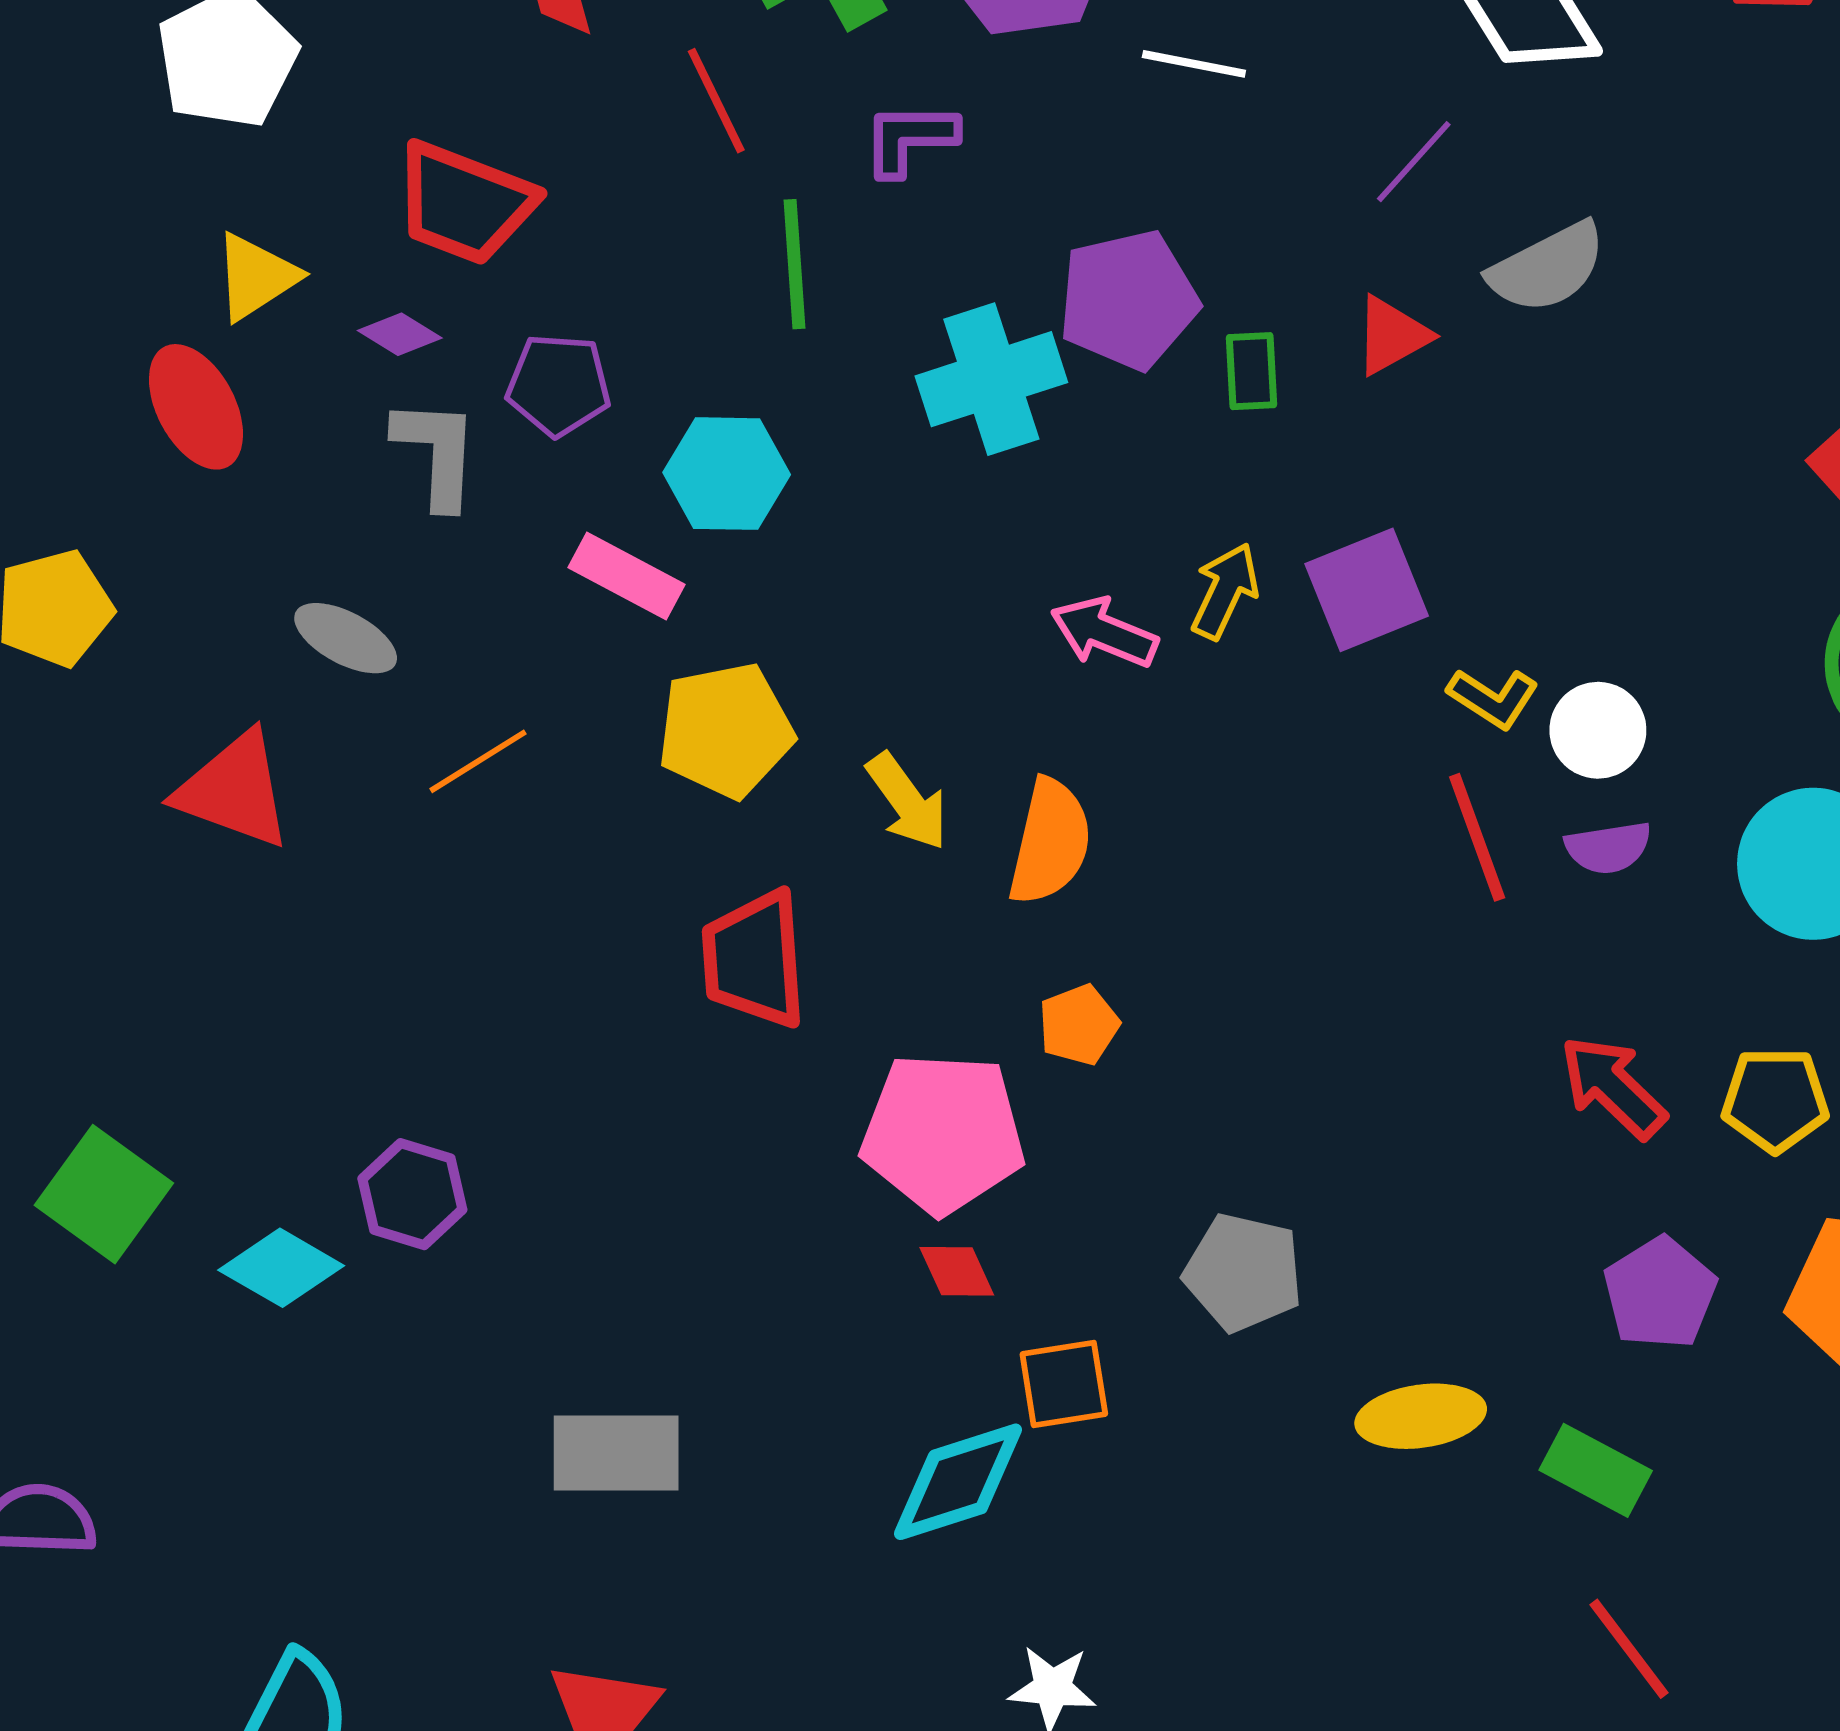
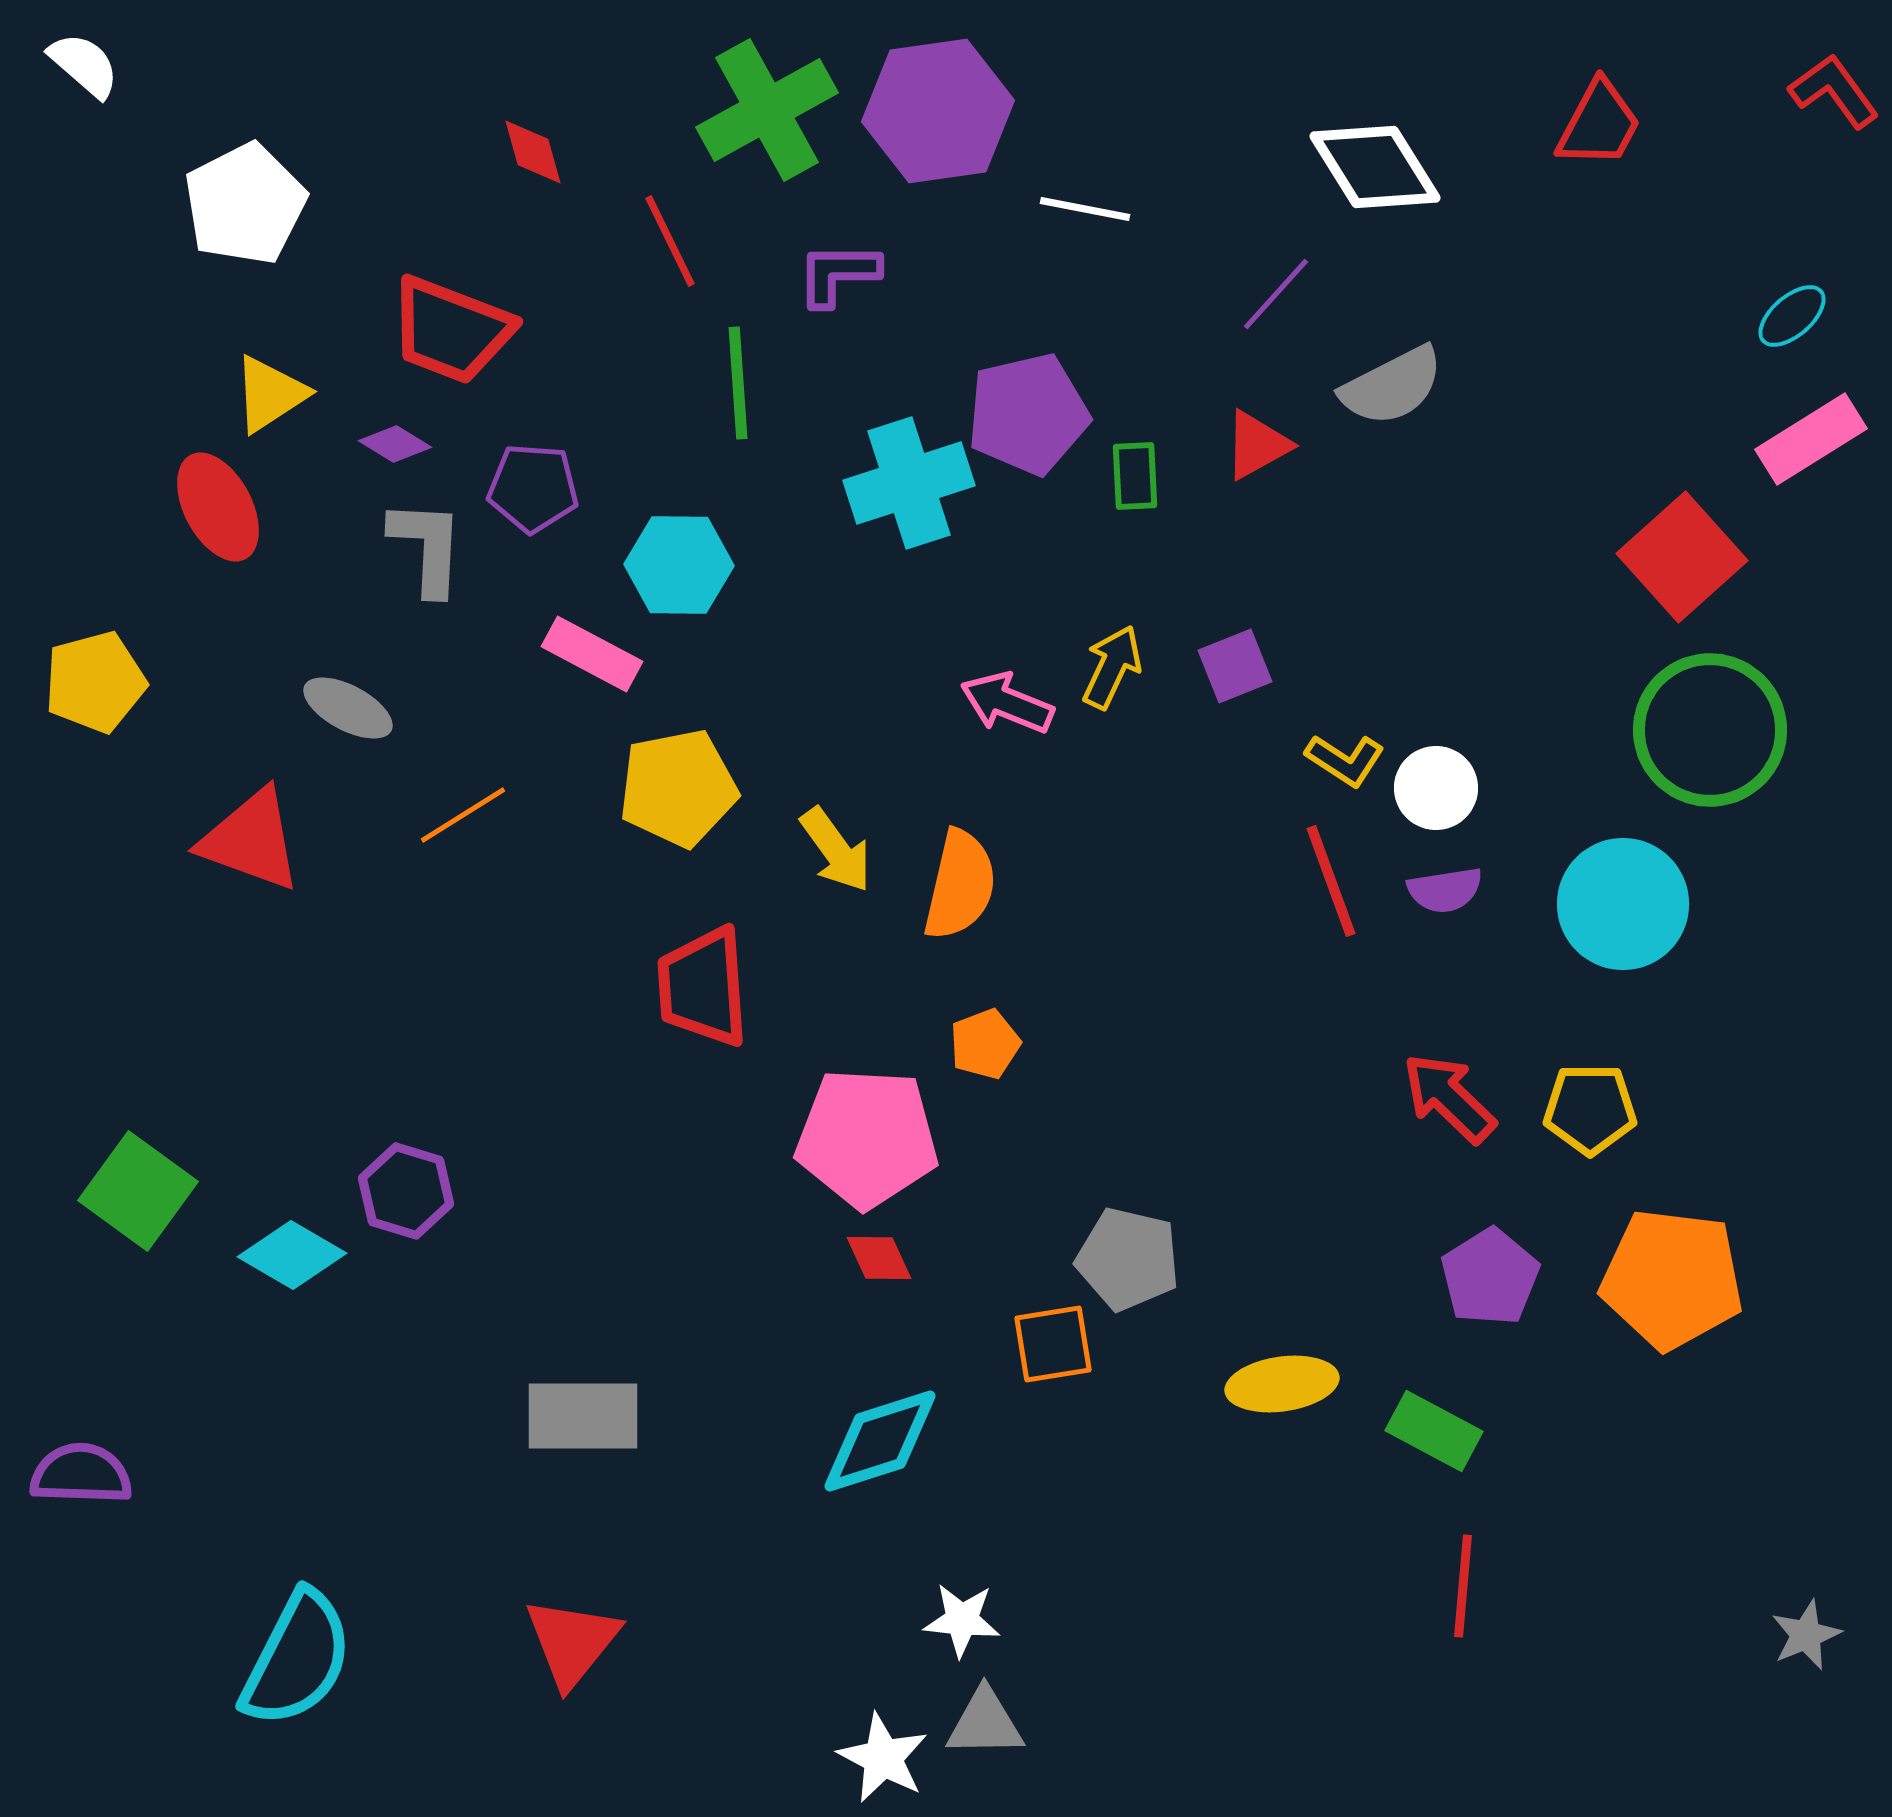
purple square: (1367, 590) -> (1235, 666), size x0.7
orange square: (1064, 1384) -> (1053, 1344), moved
red line: (1629, 1649) -> (1463, 1586), turned 42

